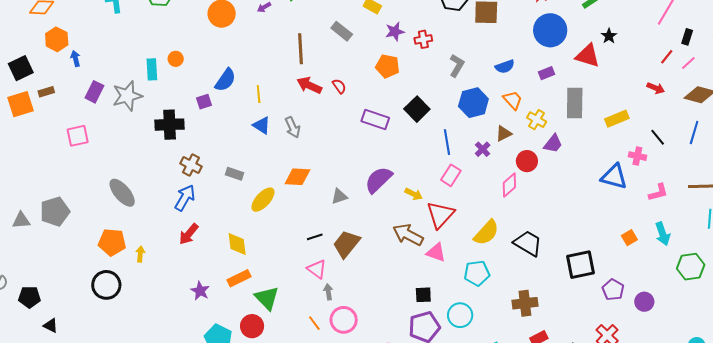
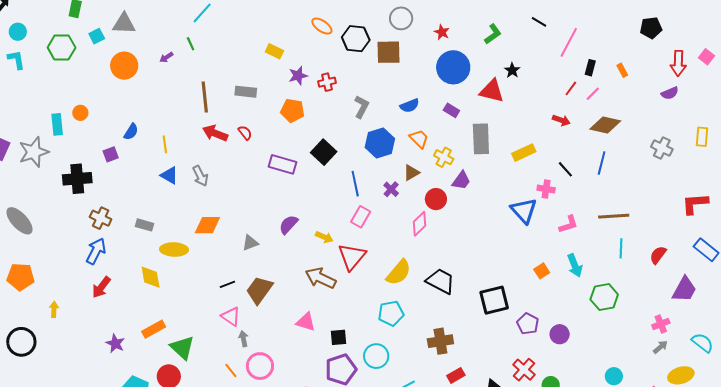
gray rectangle: (342, 31) -> (246, 92), moved, turned -30
purple rectangle: (546, 73) -> (451, 110), turned 56
blue semicircle: (225, 80) -> (131, 132), size x0.7
blue triangle: (614, 177) -> (524, 211), turned 36
purple semicircle: (378, 180) -> (288, 224), size x0.7
gray ellipse: (122, 193) -> (19, 221), moved
yellow ellipse: (263, 200) -> (174, 249), turned 52
orange pentagon: (112, 242) -> (21, 277), moved
yellow diamond: (237, 244) -> (151, 277), moved
pink triangle: (436, 253) -> (306, 322), moved

